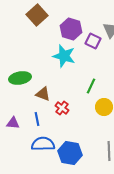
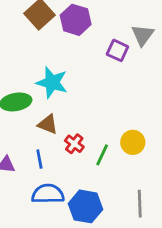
purple hexagon: (71, 29) -> (76, 20), moved
cyan star: (64, 56) -> (52, 82), moved
green line: (91, 86) -> (102, 155), moved

